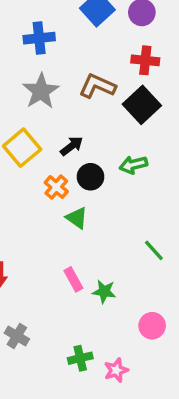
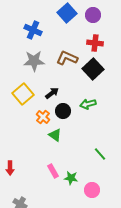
blue cross: (39, 38) -> (33, 30), turned 30
gray star: (41, 91) -> (34, 61), turned 30
pink circle: (152, 326) -> (92, 190), moved

